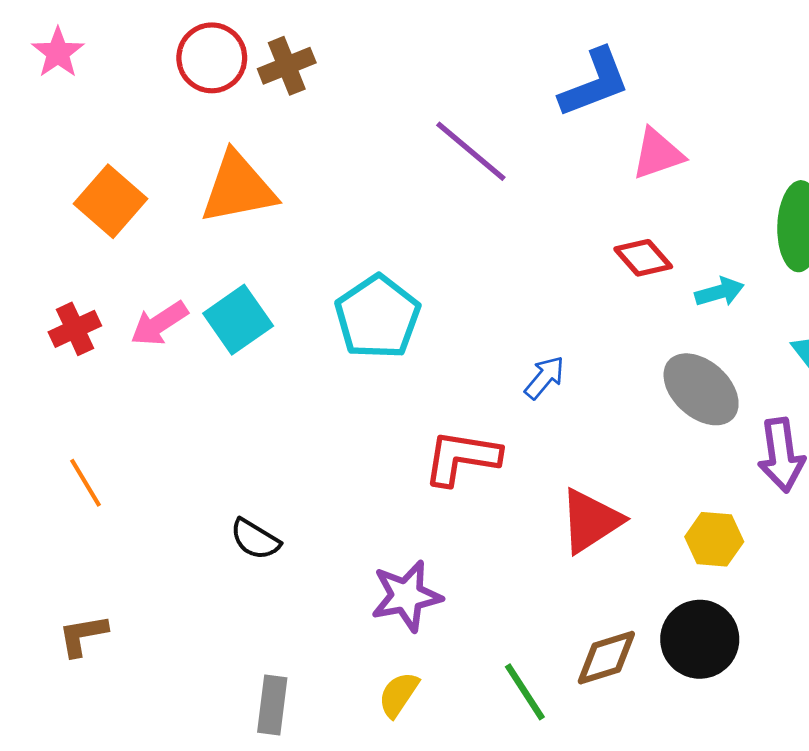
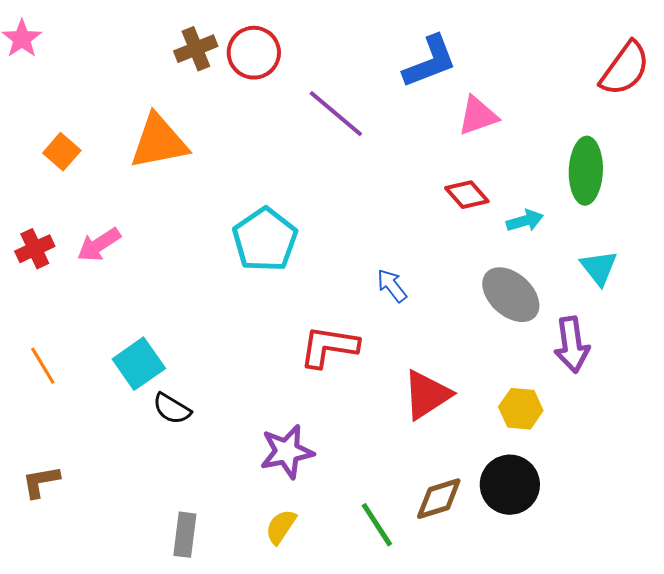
red circle: (212, 58) -> (254, 53), moved
orange square: (110, 201) -> (62, 152), size x0.7
cyan square: (238, 320) -> (139, 364), moved
blue arrow: (545, 377) -> (392, 286), turned -78

